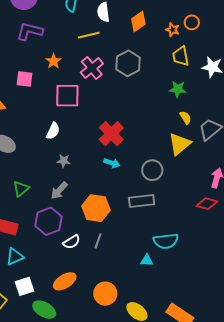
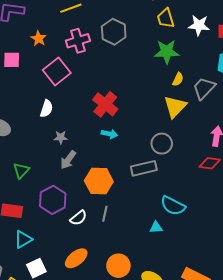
pink cross: (92, 68) -> (78, 41), turned 30
green star: (178, 89) -> (167, 52), size x1.4
pink square: (67, 96) -> (57, 71), turned -32
yellow semicircle: (186, 118) -> (178, 79), turned 64
gray circle: (152, 170) -> (162, 144), moved
gray arrow: (59, 190) -> (68, 160), moved
cyan semicircle: (166, 241) -> (173, 206), turned 40

